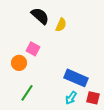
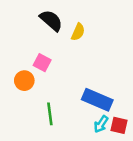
green line: (27, 93) -> (50, 114), moved, turned -42
cyan arrow: (71, 98) -> (101, 124), moved

